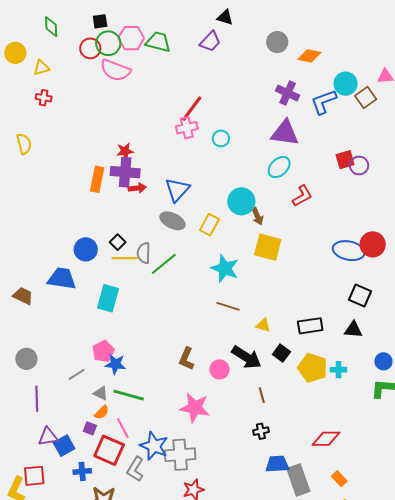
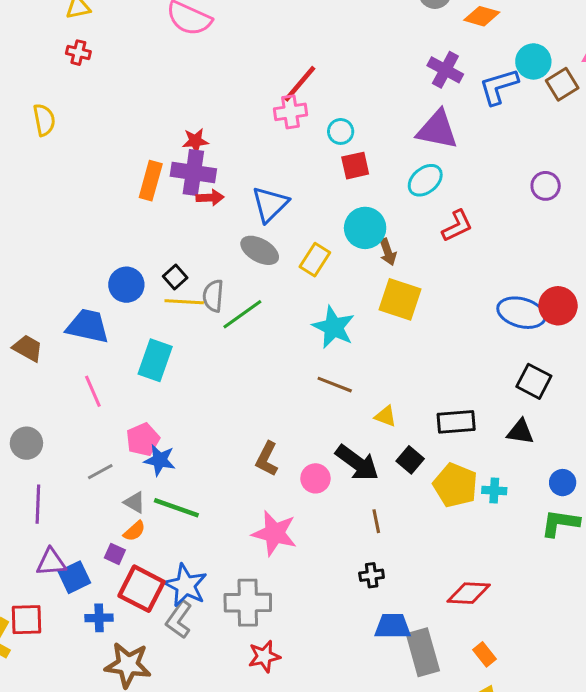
red square: (345, 160) -> (355, 166), moved
pink line: (123, 428) -> (93, 391), moved
blue star: (154, 446) -> (185, 585), moved

